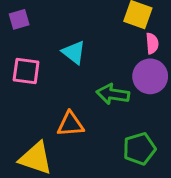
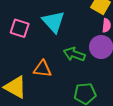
cyan triangle: (74, 52) -> (53, 22), size x1.4

